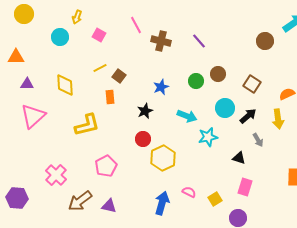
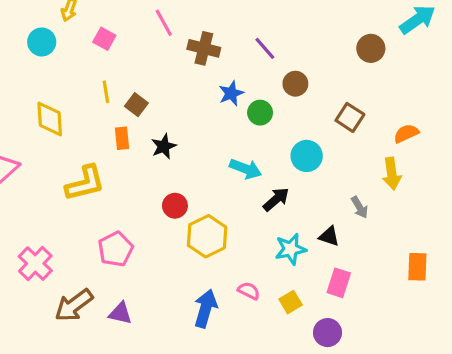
yellow line: (100, 68) -> (106, 92), turned -72
brown circle: (218, 74) -> (295, 84), moved
blue star: (161, 87) -> (231, 93), moved
black star: (145, 111) -> (164, 146), moved
black arrow: (248, 116) -> (276, 199), moved
cyan star: (208, 137) -> (291, 249), moved

